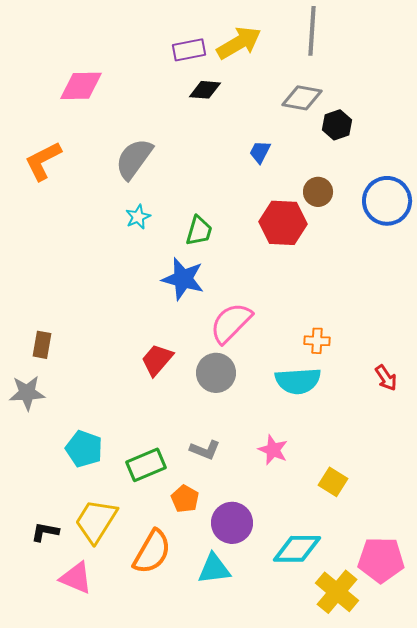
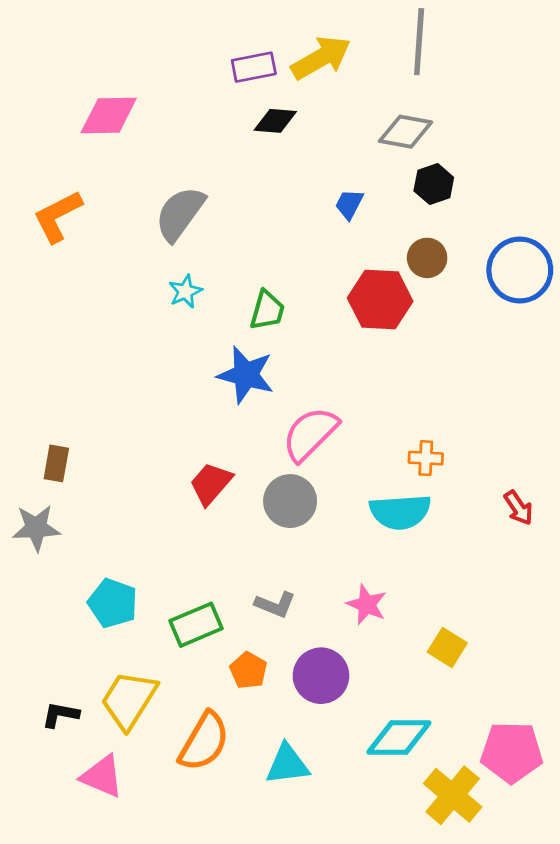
black hexagon: (337, 125) -> (434, 184), moved
purple circle: (232, 523) -> (321, 676), moved

